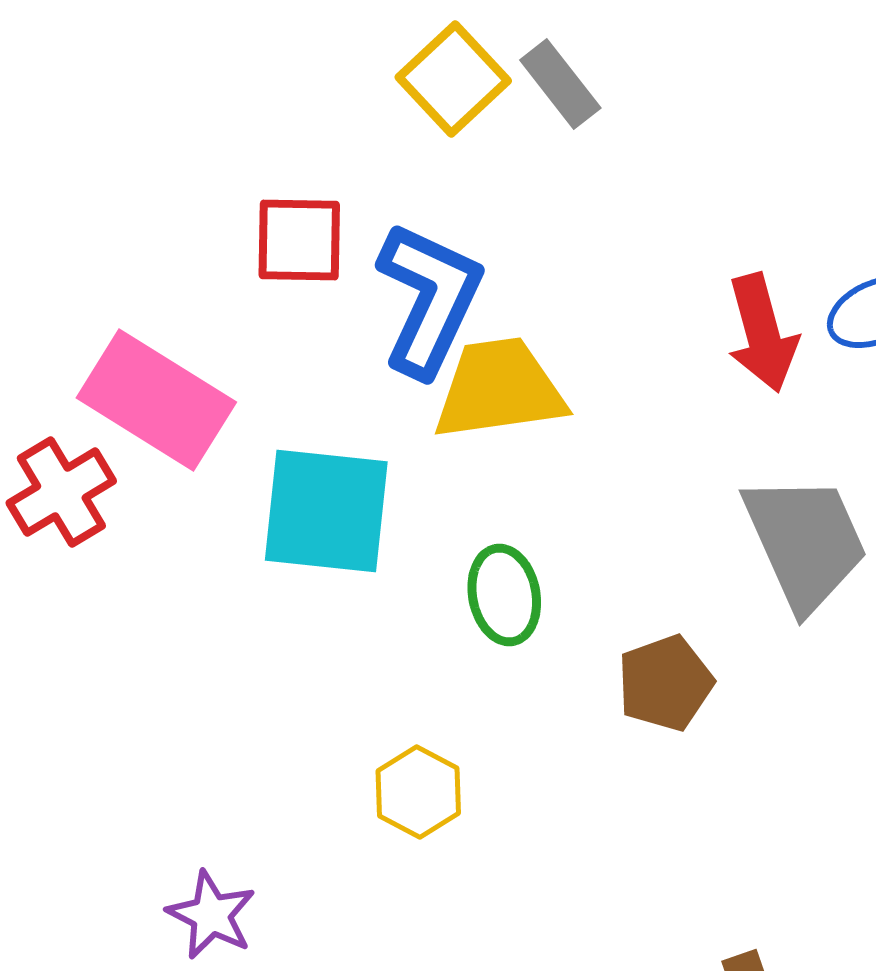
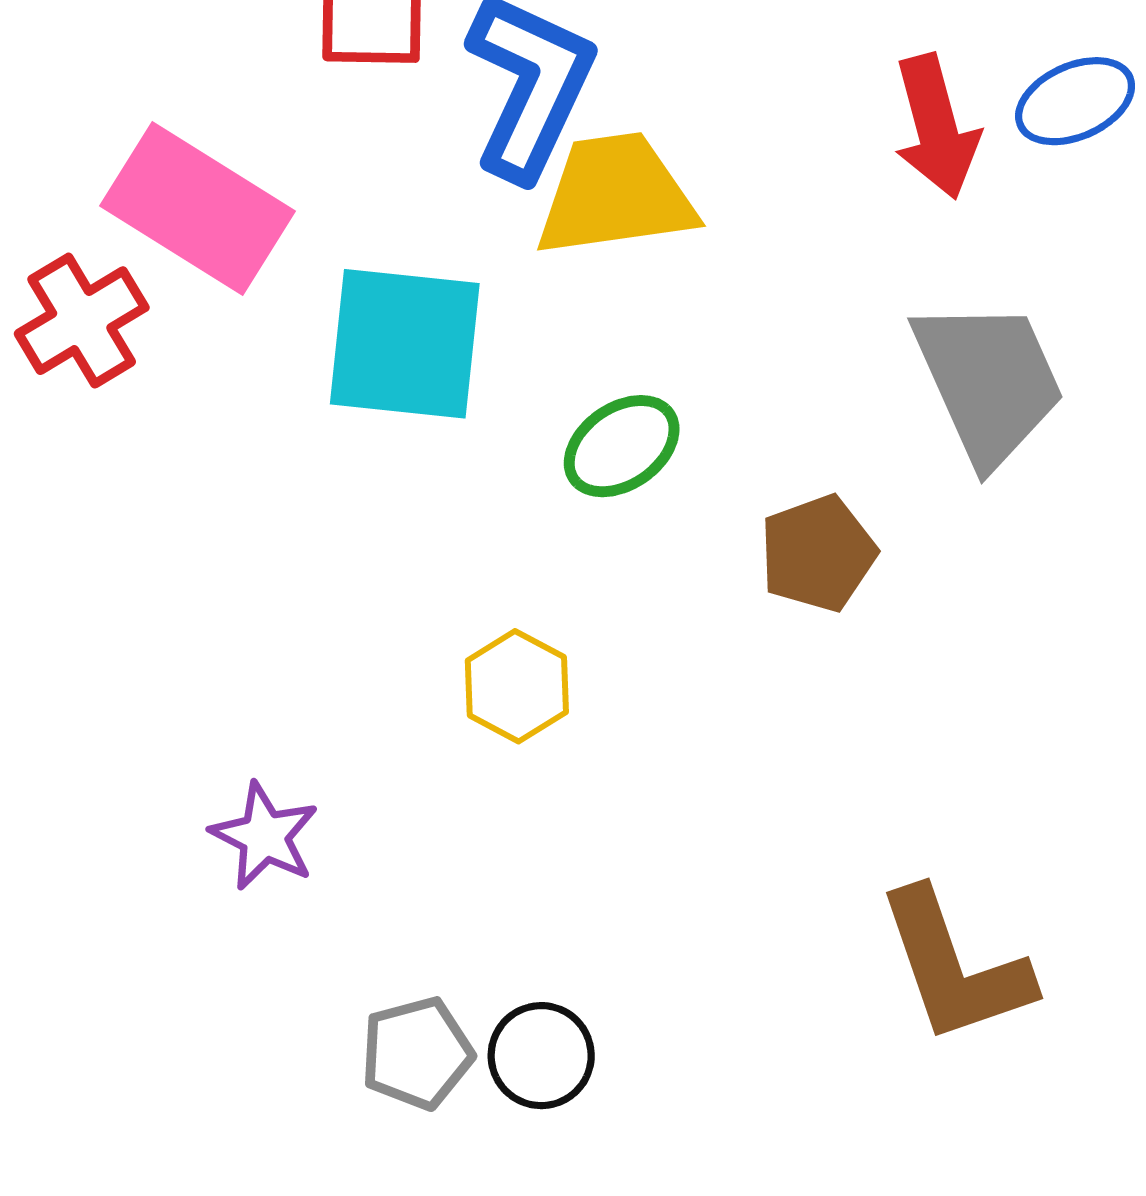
green ellipse: (504, 595) -> (622, 446), turned 66

